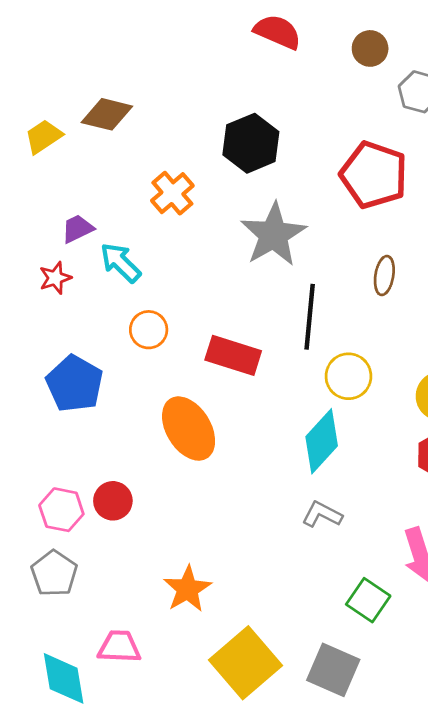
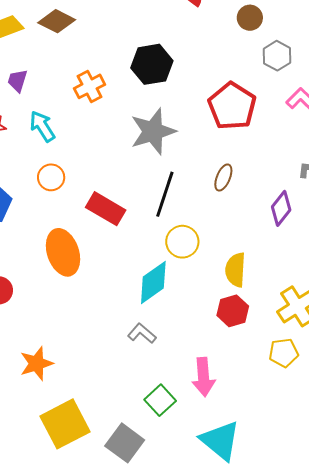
purple trapezoid: (77, 229) -> (17, 81), moved, turned -60

